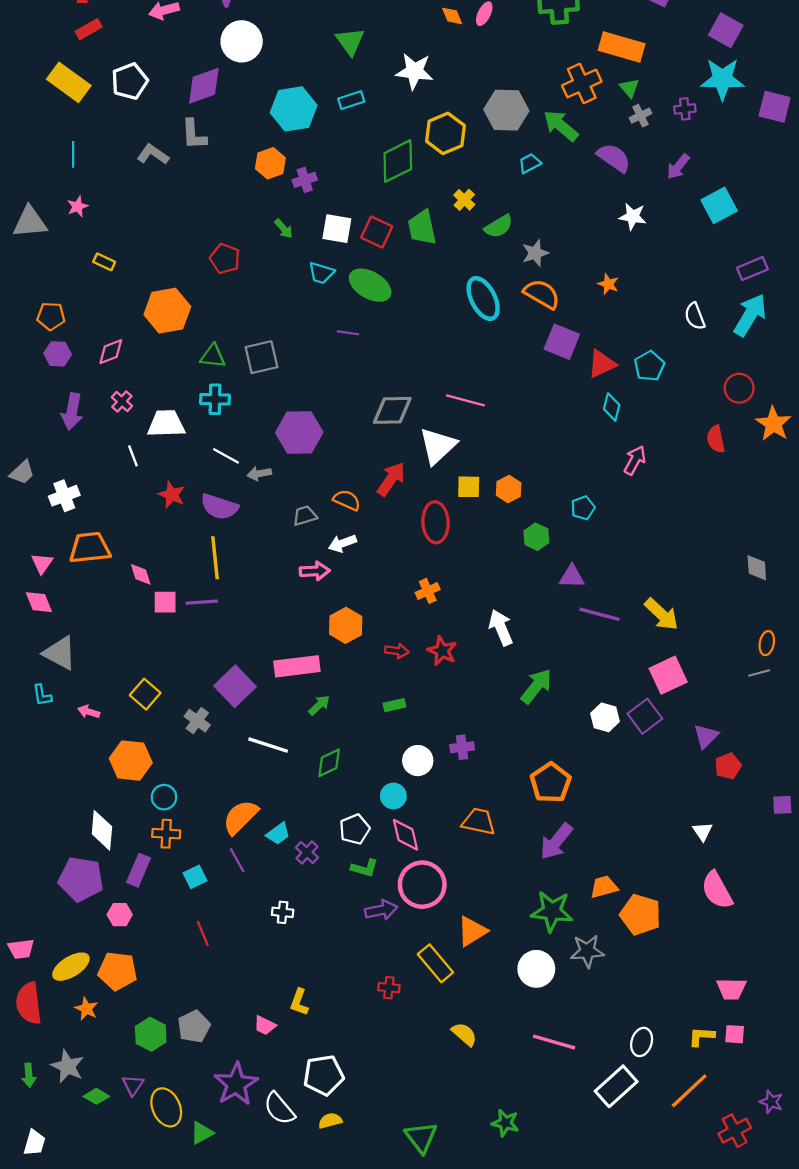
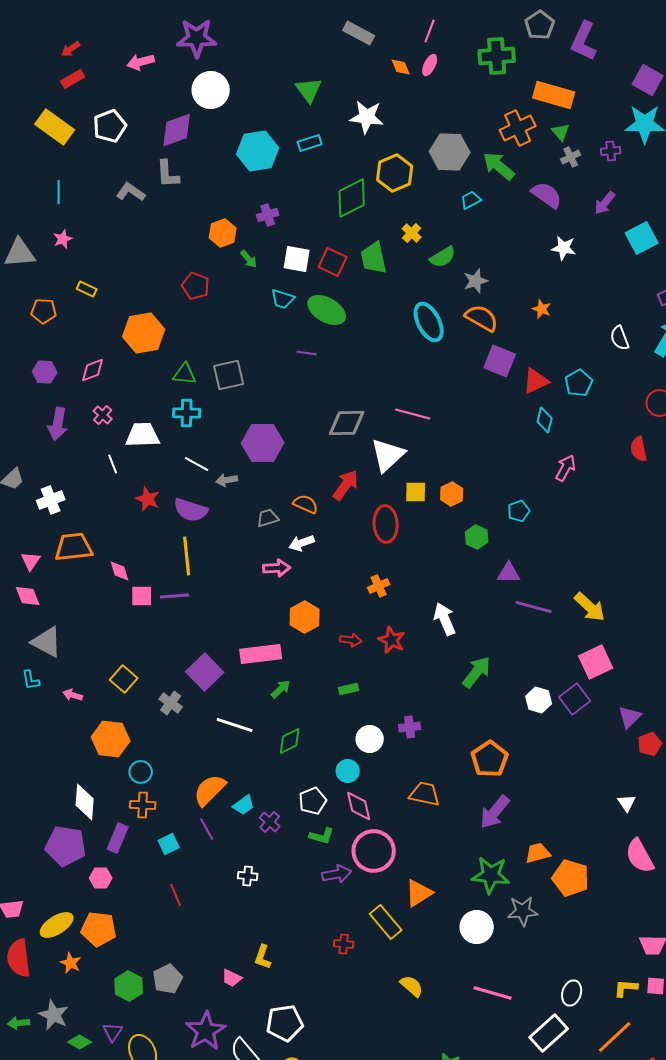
orange hexagon: (270, 163) -> (223, 233), moved
orange pentagon: (51, 316) -> (44, 311), moved
green arrow: (29, 1075) -> (19, 1023), turned 90

